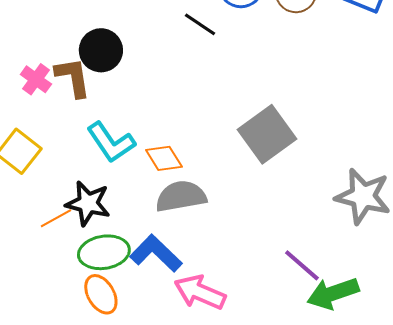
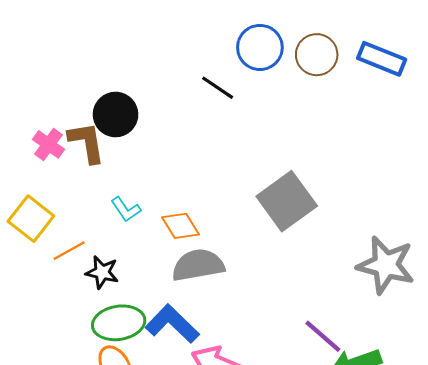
cyan L-shape: (111, 142) -> (126, 209), size x0.6
black star: (88, 203) -> (102, 272), size x0.7
orange line: (56, 218) -> (69, 251), moved

